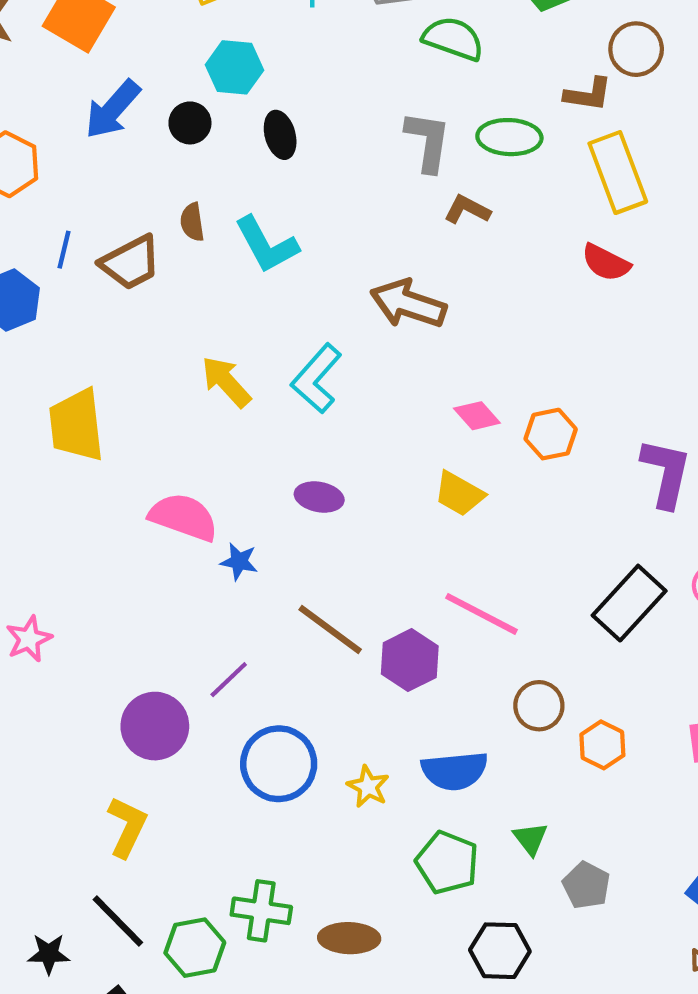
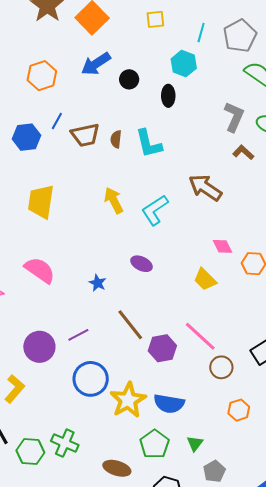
cyan hexagon: (234, 67) -> (184, 64), moved
brown semicircle: (192, 222) -> (116, 139), moved
pink semicircle: (184, 517) -> (40, 270), moved
brown circle: (539, 706) -> (221, 367), moved
yellow star: (368, 787) -> (128, 400), size x1.8
brown ellipse: (349, 938) -> (117, 468), moved

